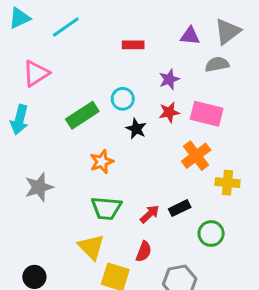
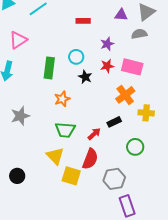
green rectangle: (82, 115) -> (49, 68), turned -50
black rectangle: (180, 208) -> (114, 122), moved
red semicircle: (144, 251) -> (90, 159), size x1.5

